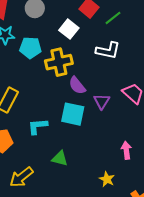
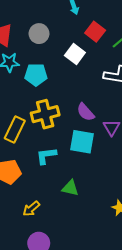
yellow cross: (59, 62) -> (45, 114), moved
yellow arrow: (21, 177) -> (31, 209), size x0.7

